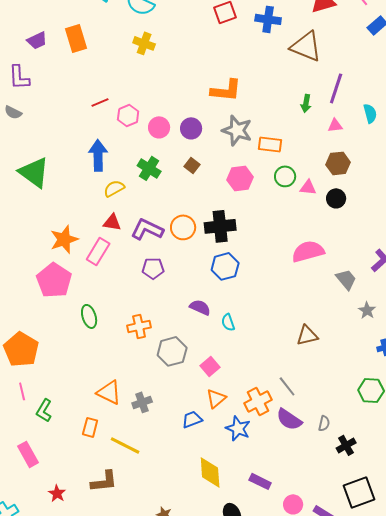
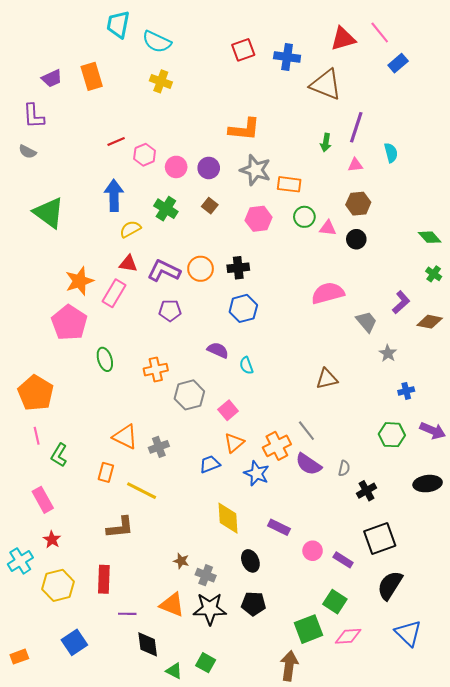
black cross: (220, 226) -> (238, 268), size x0.7
red star: (57, 493) -> (52, 540), moved

